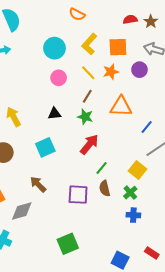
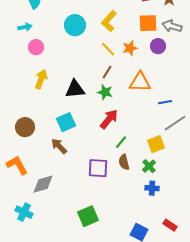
orange square: (118, 47) -> (148, 23), moved
pink circle: (59, 78) -> (36, 47), moved
black triangle: (54, 114) -> (75, 89), size x1.5
yellow arrow: (14, 117) -> (41, 79), moved, turned 48
blue line: (147, 127) -> (165, 102), turned 40
yellow square: (137, 170) -> (156, 144), turned 30
brown arrow: (38, 184) -> (59, 146), moved

